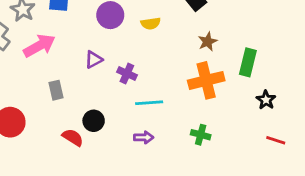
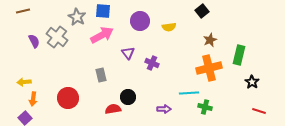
pink arrow: (39, 46) -> (102, 35), moved
purple triangle: (94, 60) -> (128, 53), turned -40
cyan line: (149, 103) -> (189, 93), moved
red semicircle: (73, 137) -> (113, 109), turned -42

